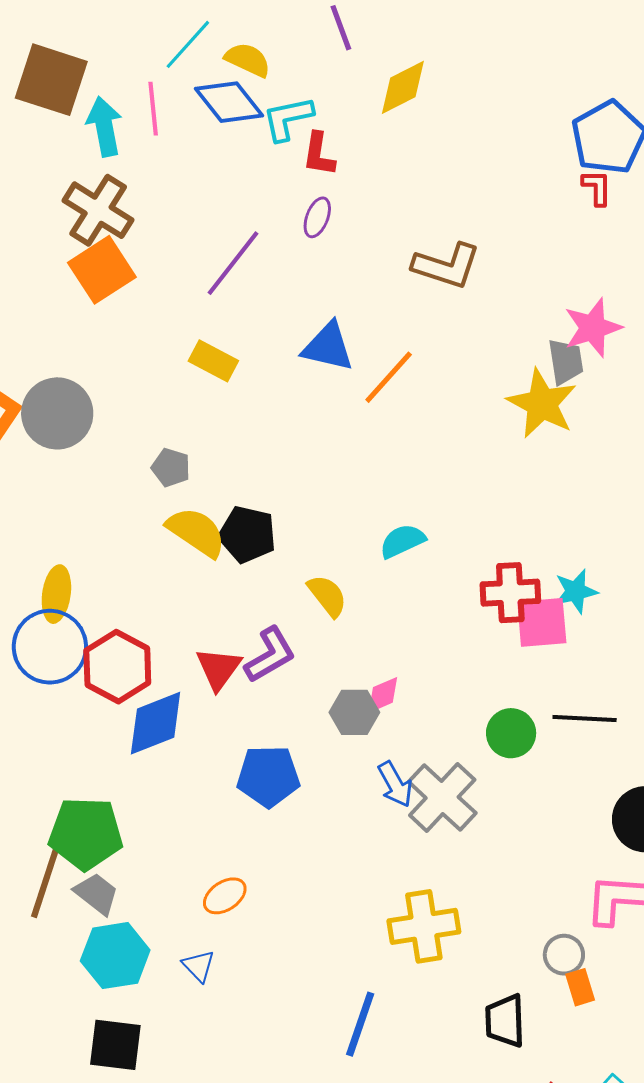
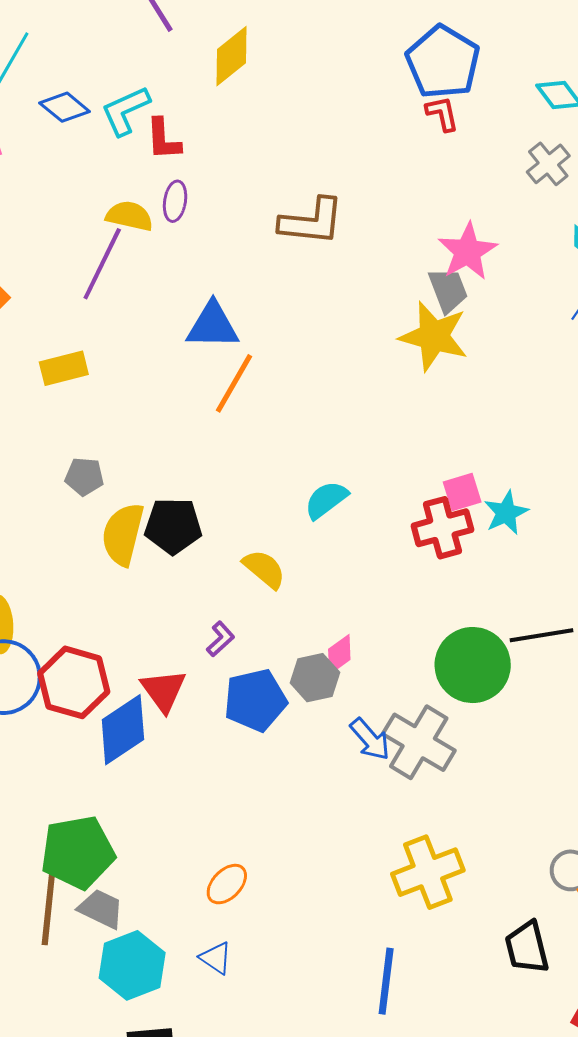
yellow semicircle: (248, 60) -> (130, 216), moved
blue diamond: (229, 102) -> (65, 107), size x0.7
yellow rectangle: (213, 361) -> (64, 368), moved, turned -30
orange line: (389, 377) -> (234, 383), moved
yellow semicircle: (196, 532) -> (123, 534), turned -98
pink square: (542, 622) -> (462, 492), moved, size x0.7
purple L-shape: (270, 655) -> (220, 639), size x0.6
red triangle: (219, 668) -> (163, 690), moved
green circle: (511, 733) -> (473, 665), size x1.5
blue pentagon: (268, 776) -> (255, 700), moved

